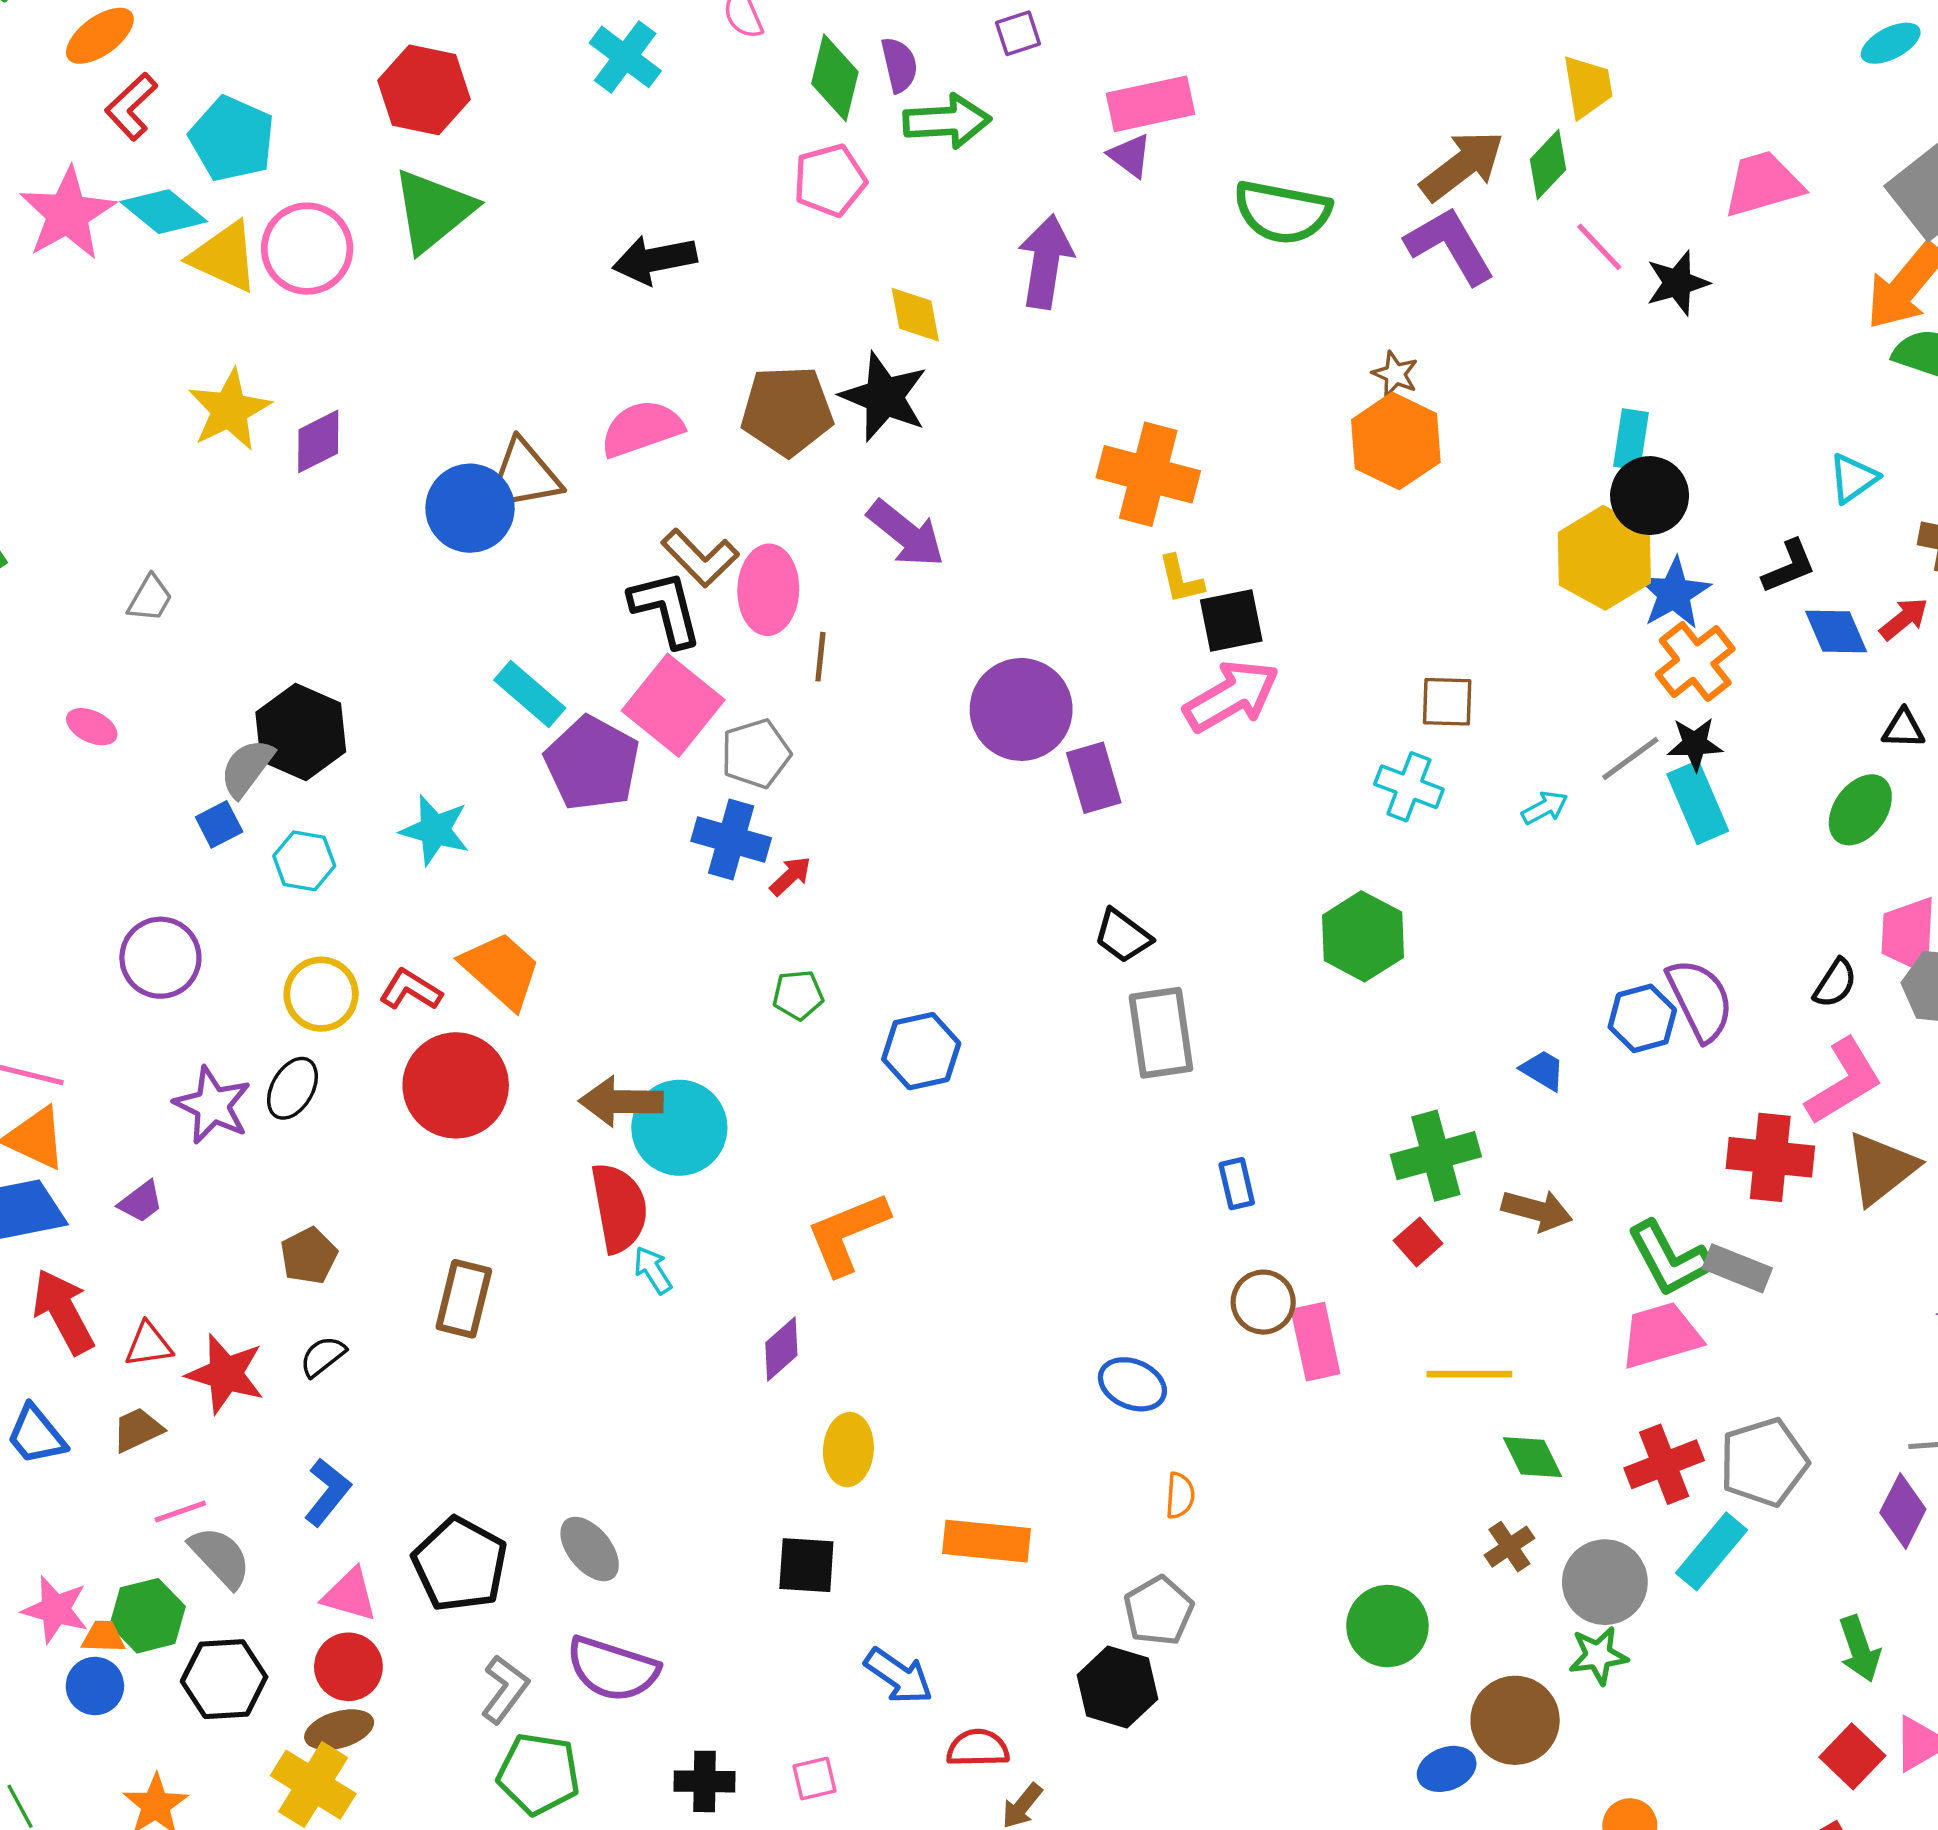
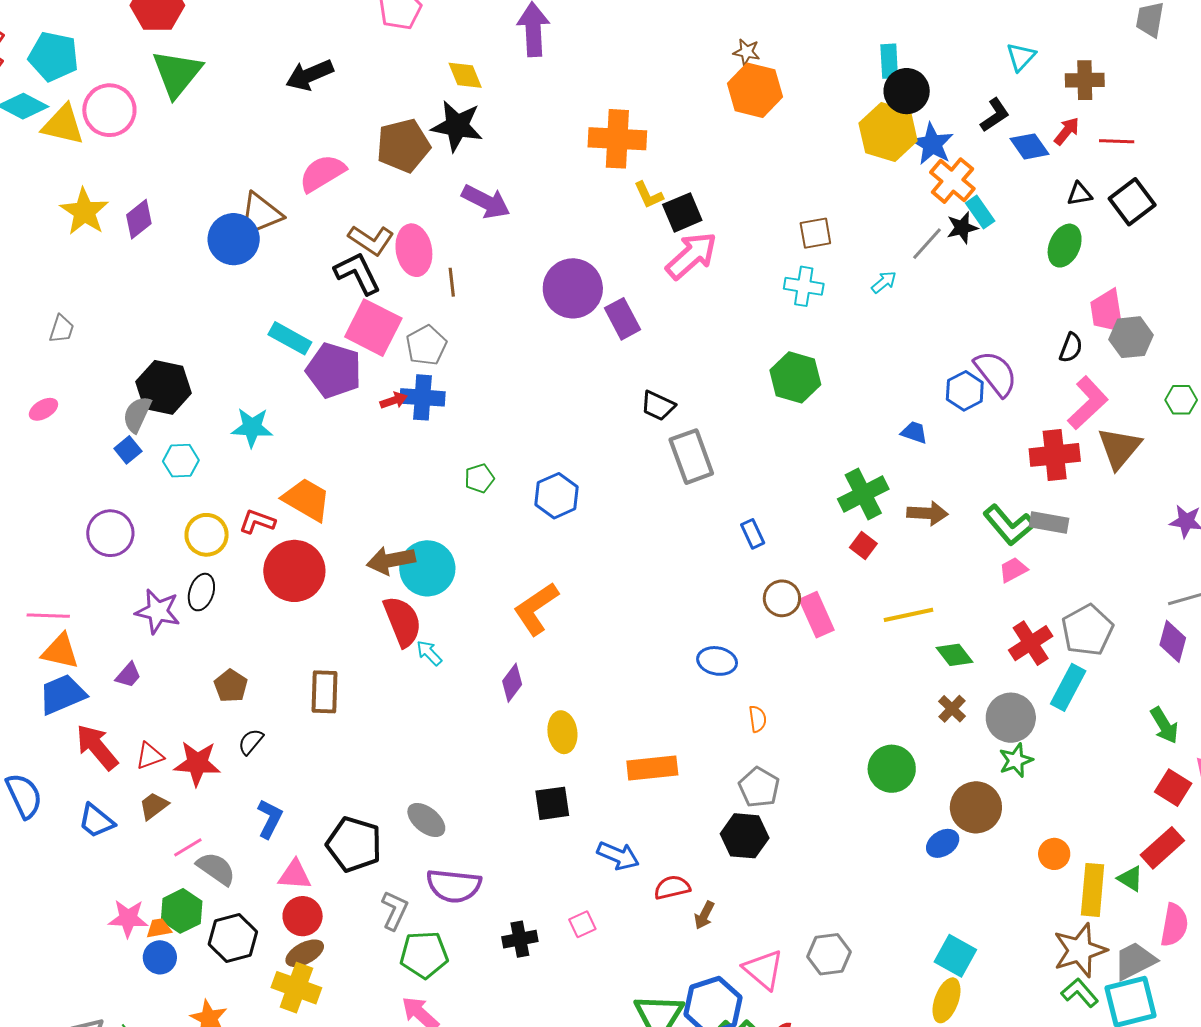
pink ellipse: (92, 727) -> (43, 409), turned -44
cyan rectangle: (1698, 802) -> (980, 212), moved, size x0.7
red arrow: (790, 876) -> (394, 400), moved, turned 36
pink trapezoid: (1661, 1335) -> (1013, 570), size x0.6

